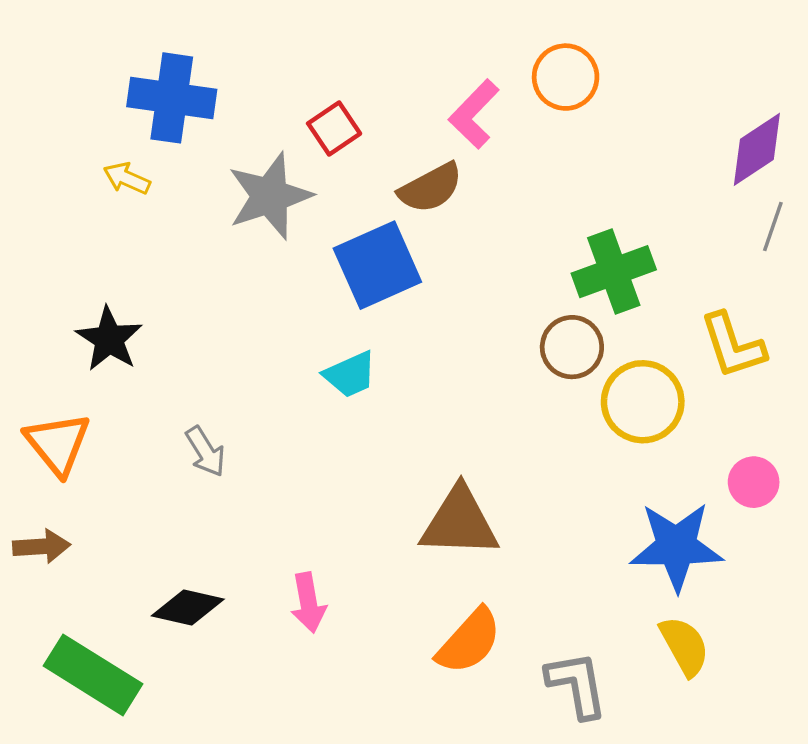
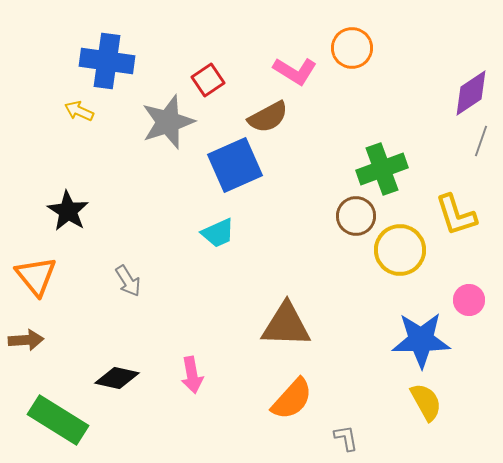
pink L-shape: (474, 114) -> (295, 71), turned -102
gray L-shape: (577, 685) -> (346, 438), moved, size x0.6

